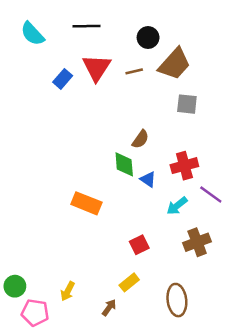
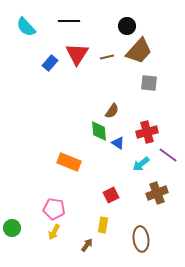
black circle: (148, 38) -> (127, 26), moved
yellow rectangle: (129, 282) -> (103, 225), turned -42
pink pentagon: (35, 313) -> (54, 209), moved

